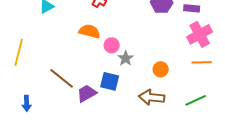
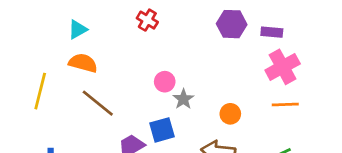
orange semicircle: (90, 31) -> (83, 63), moved
brown line: (62, 78) -> (98, 103), moved
blue square: (110, 81) -> (162, 130), turned -30

